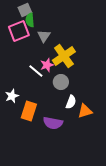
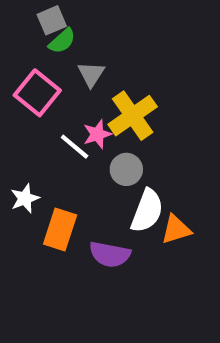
green semicircle: (30, 20) -> (62, 41), turned -128
pink square: (19, 31) -> (37, 93), moved, turned -30
white semicircle: (71, 102) -> (147, 211), size x1.5

